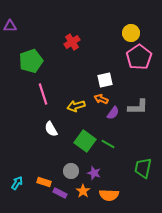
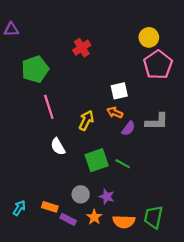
yellow arrow: (76, 106) -> (86, 120), turned 132
green square: (85, 141) -> (97, 160), turned 35
green trapezoid: (143, 168) -> (153, 217), moved

